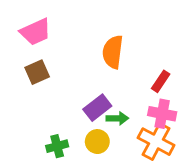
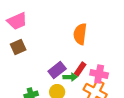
orange semicircle: (113, 52) -> (80, 34), moved
red rectangle: (161, 81) -> (80, 69), moved

